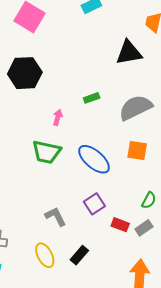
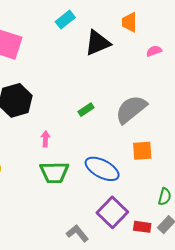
black triangle: (129, 53) -> (98, 43), moved
pink arrow: (58, 117) -> (45, 139), moved
purple square: (94, 204) -> (112, 212), size x1.4

